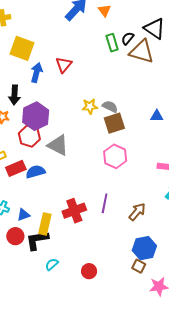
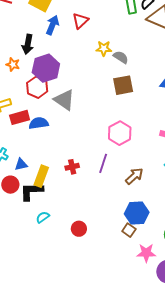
yellow star: (90, 106) -> (104, 48), moved
gray semicircle: (110, 107) -> (121, 57), moved
pink hexagon: (115, 156) -> (120, 133), moved
red cross: (74, 211) -> (72, 167), size x0.6

